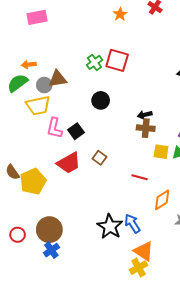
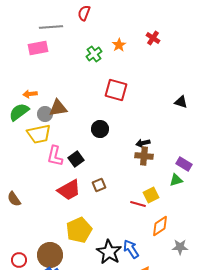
green cross: (94, 62) -> (94, 54), moved
yellow square: (161, 152) -> (151, 195), moved, turned -35
brown square: (100, 158) -> (99, 185), turned 32
yellow pentagon: (33, 181) -> (79, 230), moved

